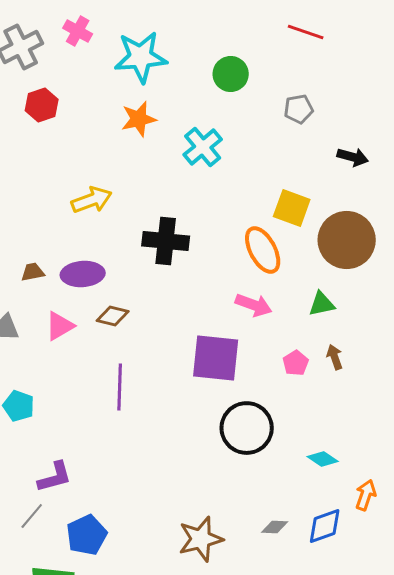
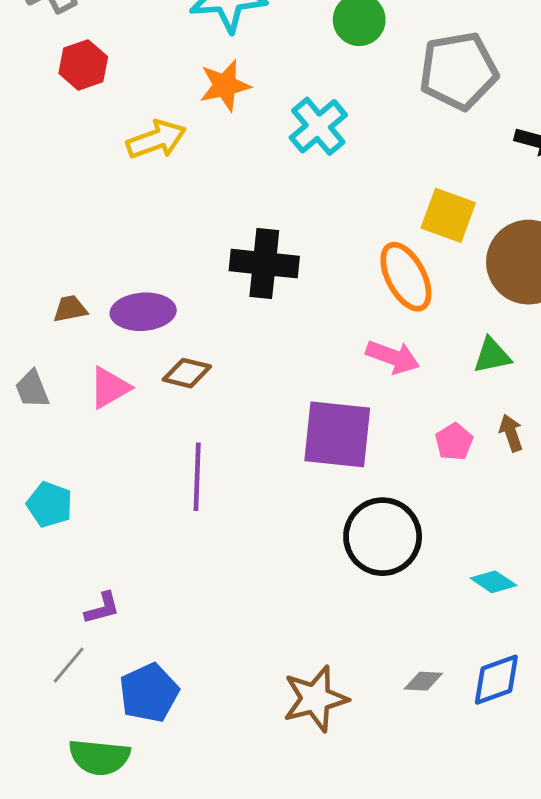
gray pentagon: (299, 109) -> (458, 71), size x1.8
yellow arrow: (92, 200) -> (156, 139), moved
purple L-shape: (55, 477) -> (102, 608), size x0.7

